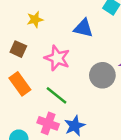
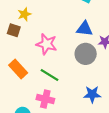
blue triangle: (83, 28) -> (84, 29), moved
brown square: (18, 49) -> (14, 30), moved
blue star: (75, 126) -> (92, 94), moved, turned 30

